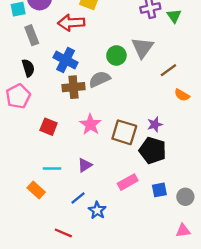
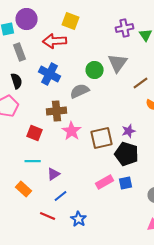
brown cross: (73, 87) -> (57, 111), moved
brown square: (124, 132) -> (102, 138), turned -30
purple triangle: (85, 165) -> (54, 174), moved
cyan line: (52, 169) -> (33, 161), moved
blue square: (159, 190) -> (126, 183), moved
blue star: (97, 210) -> (79, 219), moved
red line: (63, 233) -> (48, 216), moved

